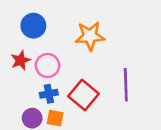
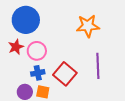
blue circle: (33, 26) -> (26, 20), size x1.4
orange star: (90, 36) -> (88, 26), moved

